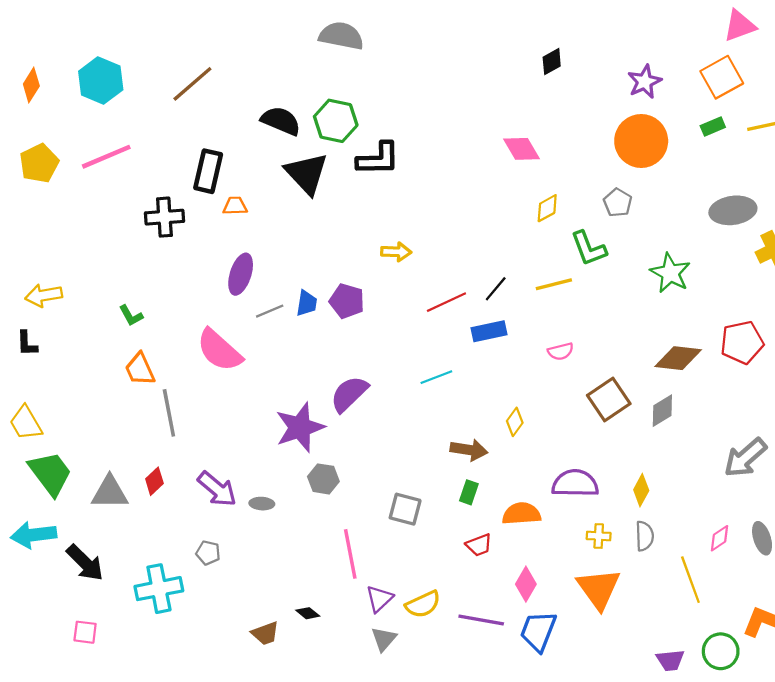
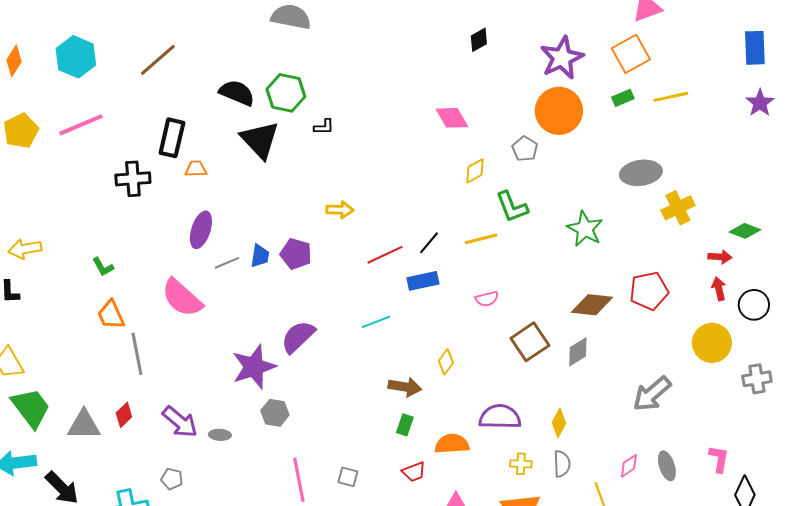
purple star: (645, 82) -> (562, 58), size x1.4
black L-shape: (378, 159) -> (324, 127), size x0.5
gray pentagon: (618, 203) -> (525, 149), moved
gray square: (405, 509) -> (348, 477), moved, size x0.7

